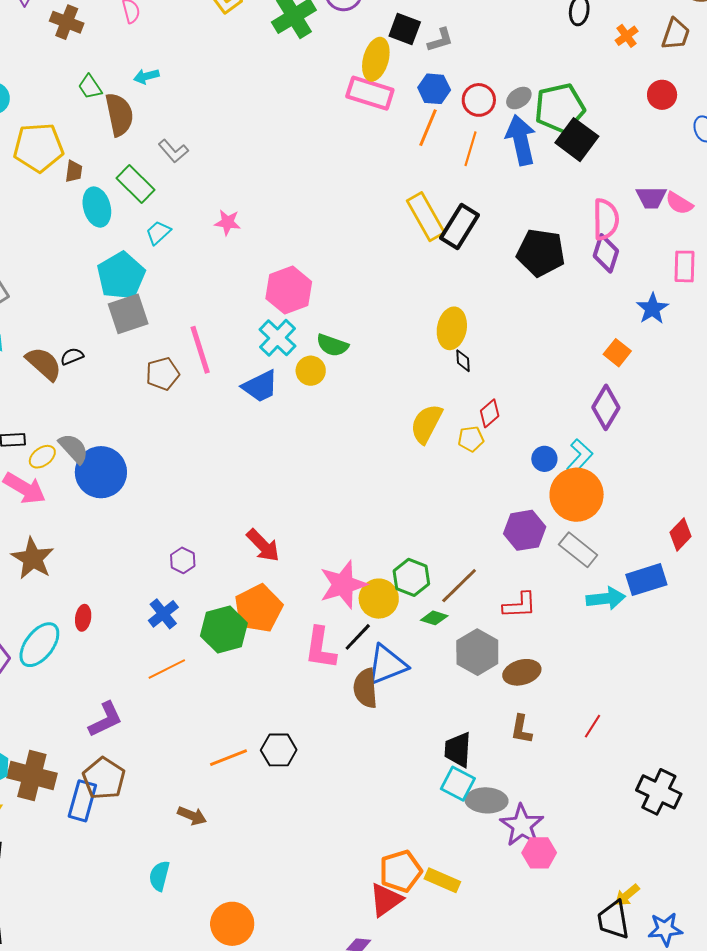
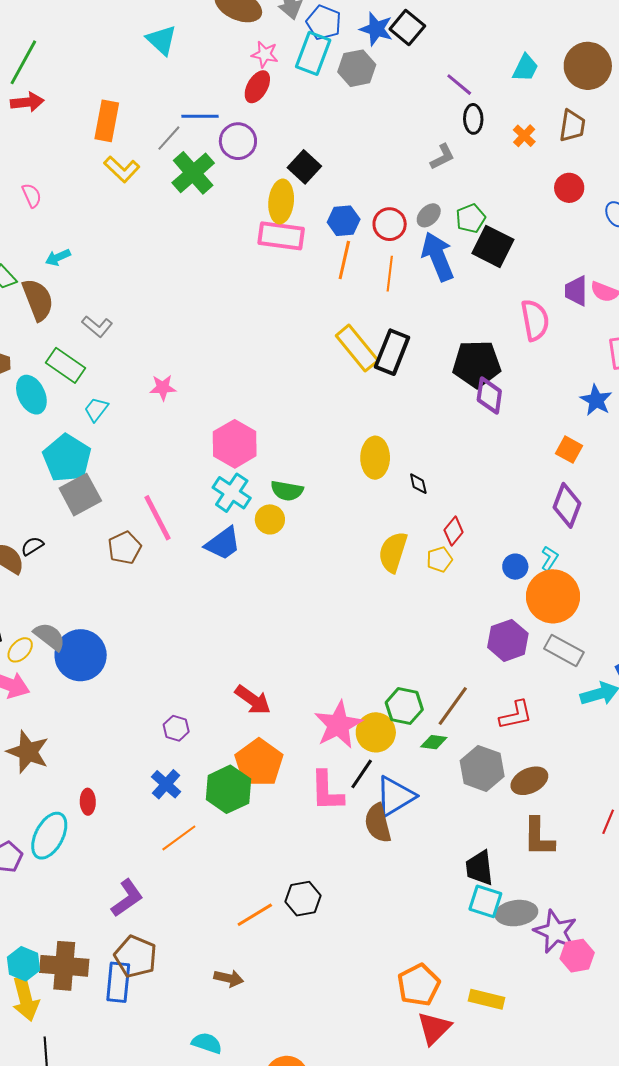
black square: (405, 29) -> (304, 167), turned 32
gray L-shape: (440, 40) -> (442, 157), moved
green pentagon: (560, 108) -> (471, 218), size x0.6
purple trapezoid: (651, 198) -> (576, 291), turned 100
purple diamond: (606, 253) -> (489, 395), moved
yellow ellipse: (452, 328) -> (375, 458), moved
cyan L-shape: (580, 457) -> (549, 559), size x0.7
brown L-shape: (521, 729) -> (539, 837), size x1.4
orange pentagon: (401, 871) -> (419, 985), moved
cyan semicircle: (159, 876) -> (207, 1043), turned 104

